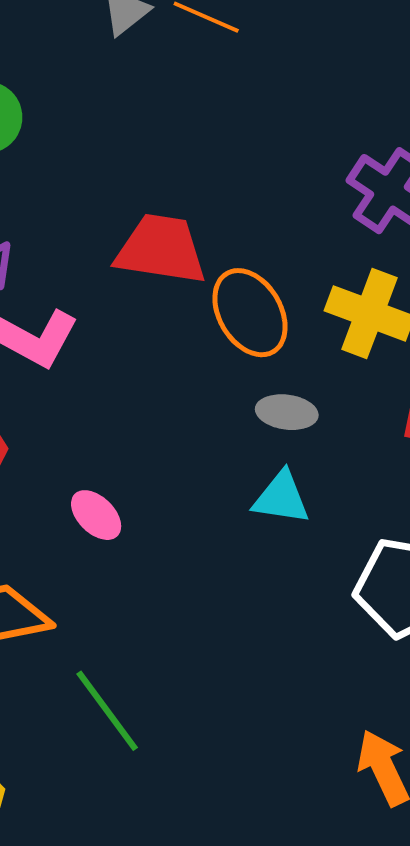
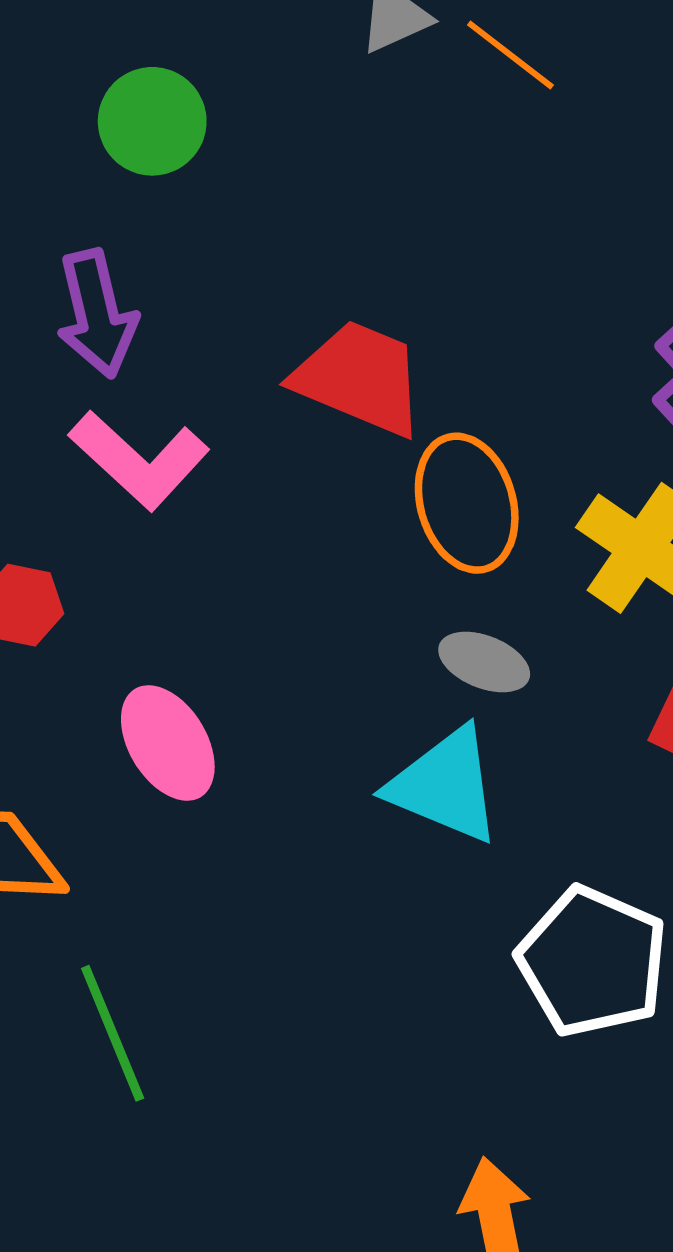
cyan triangle: (281, 498) -> (445, 785), size x1.4
pink ellipse: (96, 515) -> (168, 743), size x1.4

